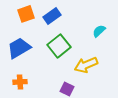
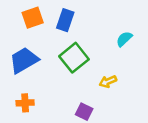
blue rectangle: (52, 16) -> (65, 20), turned -36
yellow arrow: (86, 65) -> (108, 82), size x0.6

